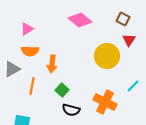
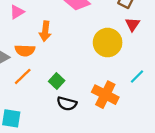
orange semicircle: (30, 51) -> (25, 50), moved
orange arrow: (52, 64) -> (45, 31), moved
orange line: (32, 86) -> (23, 76), turned 36

